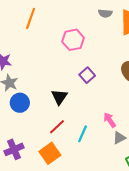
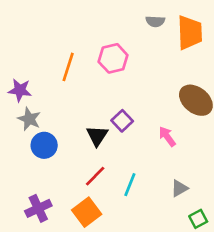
orange line: (31, 18) -> (68, 67), moved
purple square: (87, 75) -> (122, 121), moved
pink arrow: (110, 120) -> (167, 137), moved

